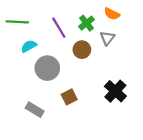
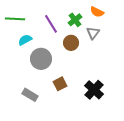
black cross: (115, 91) -> (94, 90), moved

